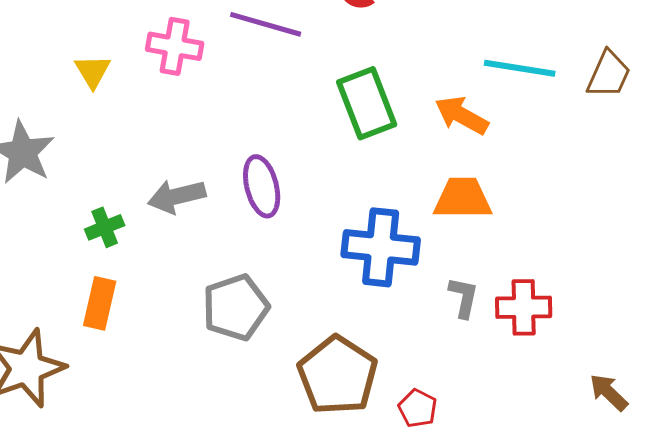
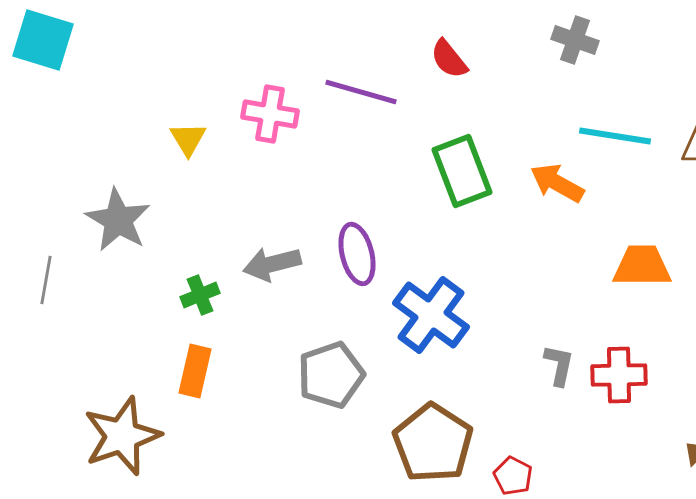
orange trapezoid: (463, 198) -> (642, 266), moved
blue cross: (381, 247) -> (431, 315), moved, turned 30

